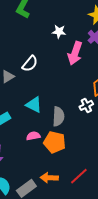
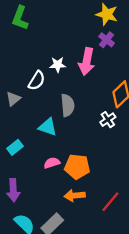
white star: (59, 32) -> (58, 65), moved
gray semicircle: (58, 116) -> (68, 105), moved
orange arrow: (49, 178) -> (75, 196), moved

